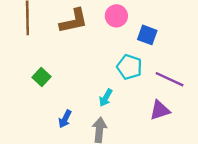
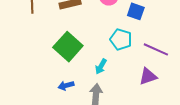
green square: (41, 77) -> (68, 47), moved, size x1.8
blue arrow: (65, 119) -> (66, 86), turned 49

